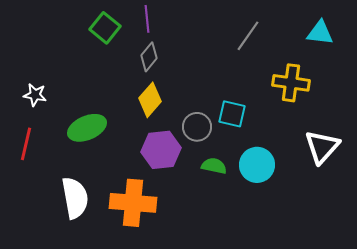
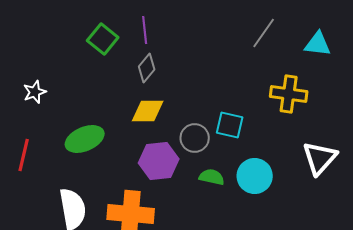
gray line: (248, 36) -> (264, 33), moved
white star: (35, 95) -> (35, 92), moved, turned -30
yellow diamond: (150, 100) -> (148, 111), turned 48

